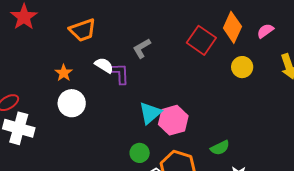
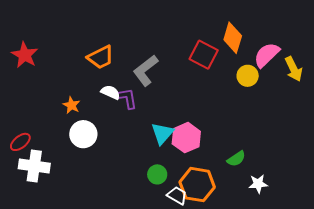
orange trapezoid: (83, 30) -> (101, 57), moved
pink semicircle: (265, 31) -> (267, 55), moved, size x1.6
gray L-shape: (142, 48) -> (146, 70), size x1.5

